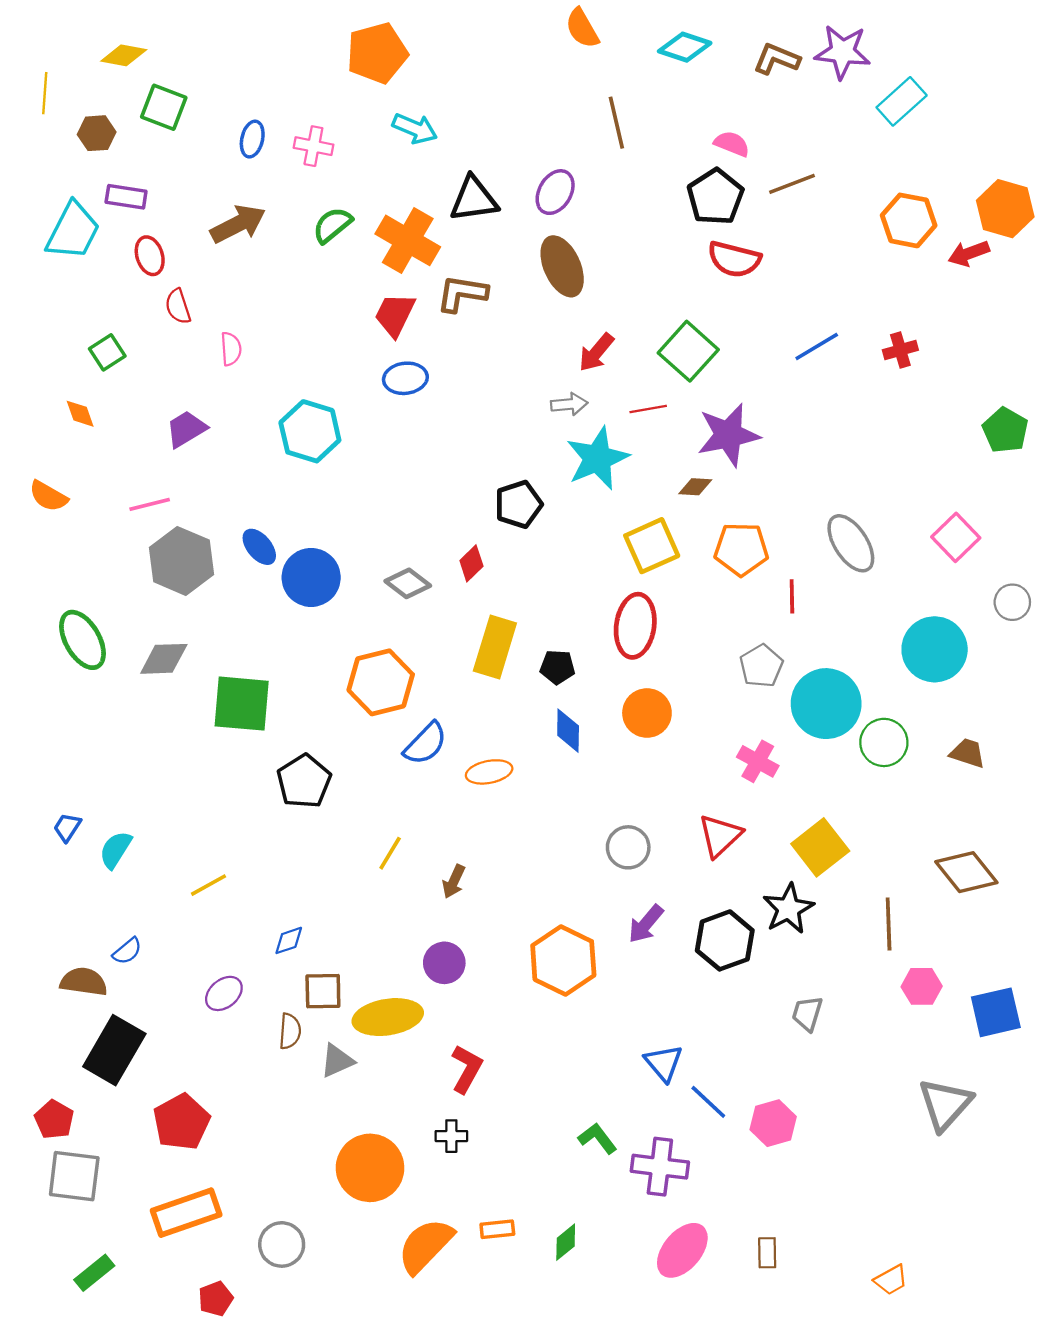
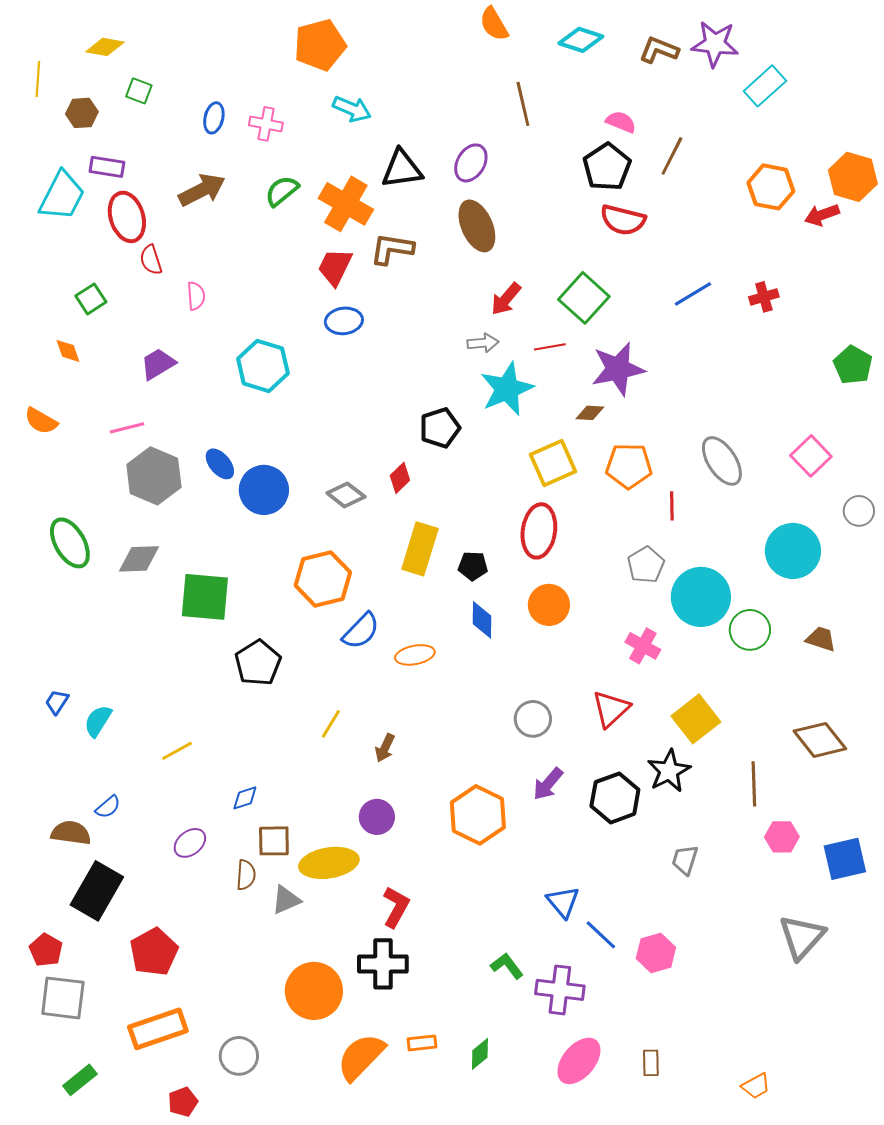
green square: (164, 107) -> (139, 91), size x0.7
brown line: (792, 184) -> (672, 156), turned -42
red ellipse: (150, 256) -> (127, 217), size x1.5
black cross: (451, 1136) -> (383, 964), size x1.8

